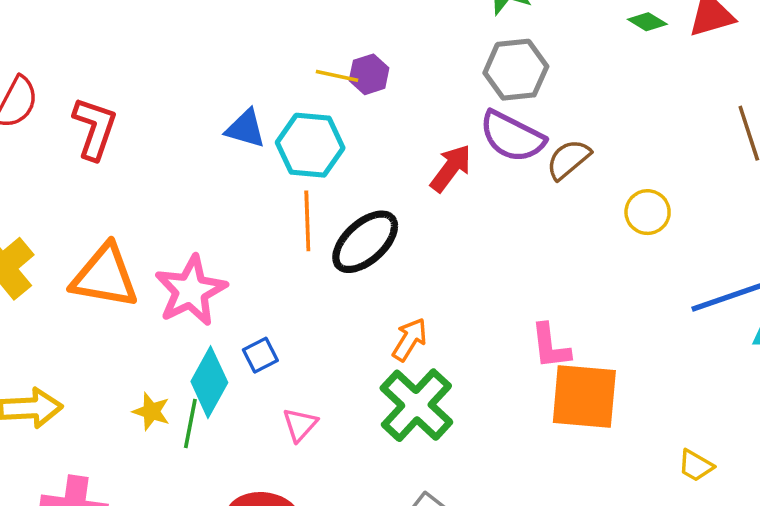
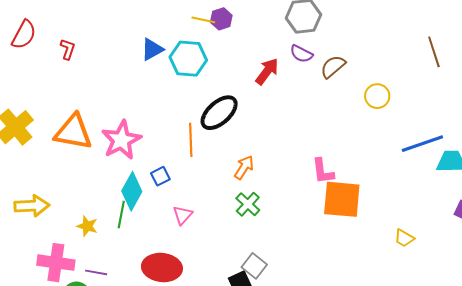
red L-shape: (95, 128) -> (68, 49), size x0.6
blue triangle: (246, 129) -> (152, 49), turned -45
purple semicircle: (512, 137) -> (301, 54), size x0.6
orange line: (307, 221) -> (191, 140), moved
green cross: (416, 405) -> (248, 204), size x0.6
yellow star: (151, 411) -> (87, 226), moved

